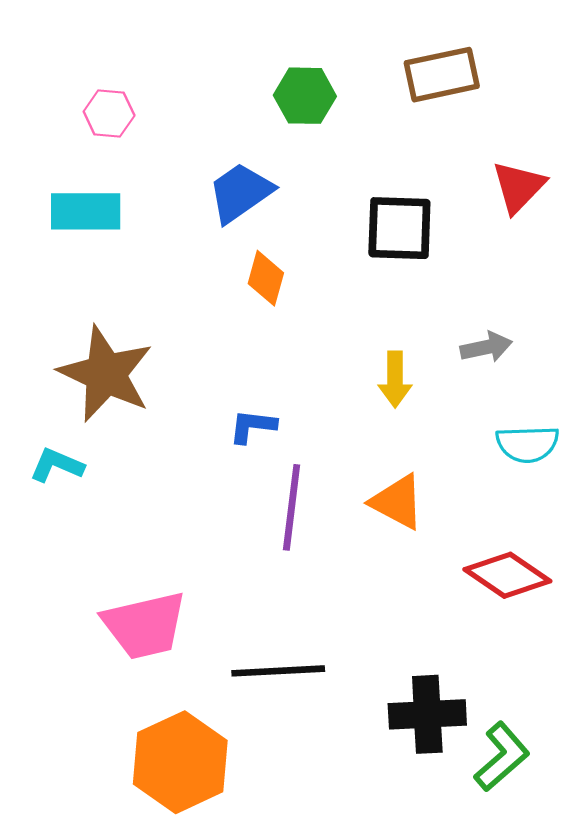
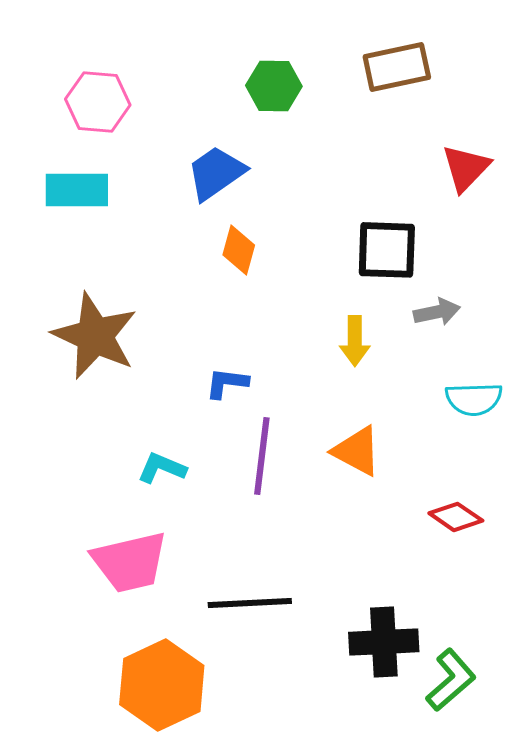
pink hexagon: (109, 113) -> (98, 102), size x1.4
black square: (399, 228) -> (387, 250), moved
cyan L-shape: (57, 465) -> (162, 468), moved
red diamond: (507, 575) -> (456, 517), size x0.7

